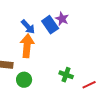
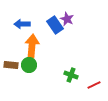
blue arrow: (28, 27) -> (22, 24), moved, turned 133
green circle: (24, 80) -> (29, 65), moved

